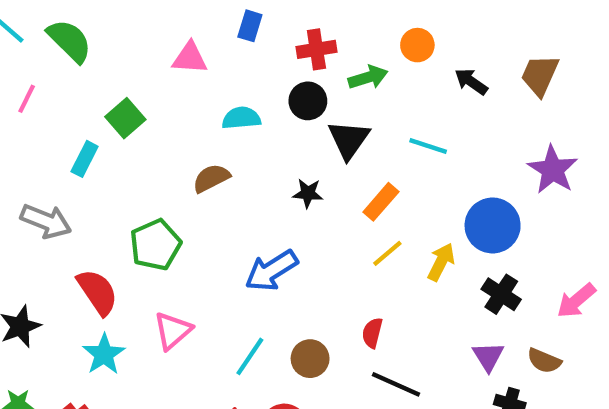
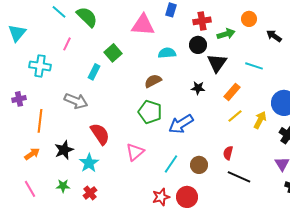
pink triangle: (190, 58) -> (143, 25), size x1.4
green pentagon: (155, 245) -> (150, 112), moved, turned -30
cyan star: (104, 354) -> (89, 163), moved

